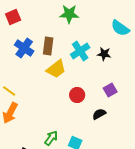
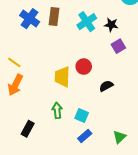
yellow trapezoid: (56, 69) -> (62, 77), moved, turned 130
purple square: (110, 90) -> (118, 46), moved
green arrow: (51, 138) -> (57, 110), turned -42

